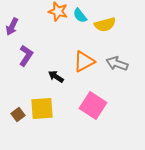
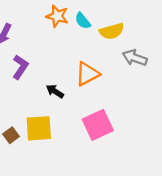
gray arrow: (117, 64) -> (135, 58), moved
pink square: (93, 106) -> (98, 125), turned 32

